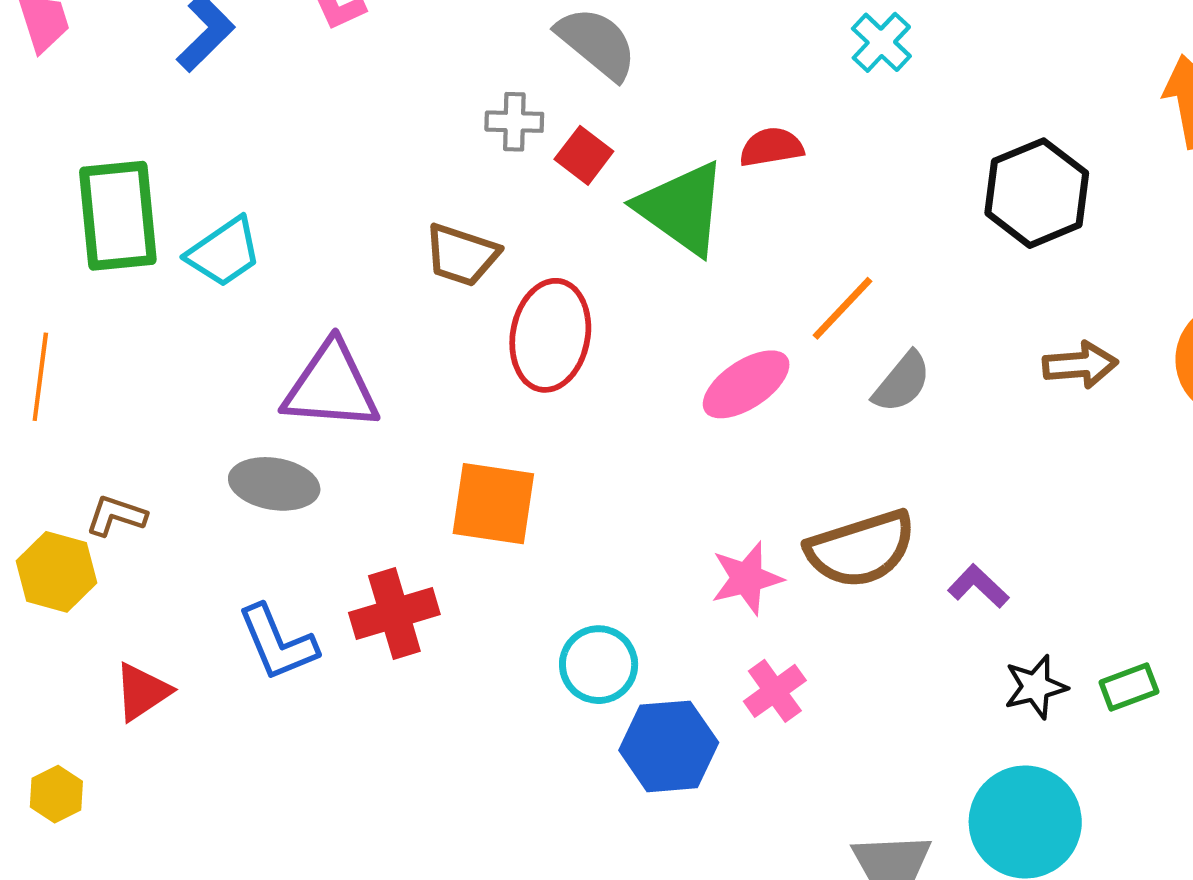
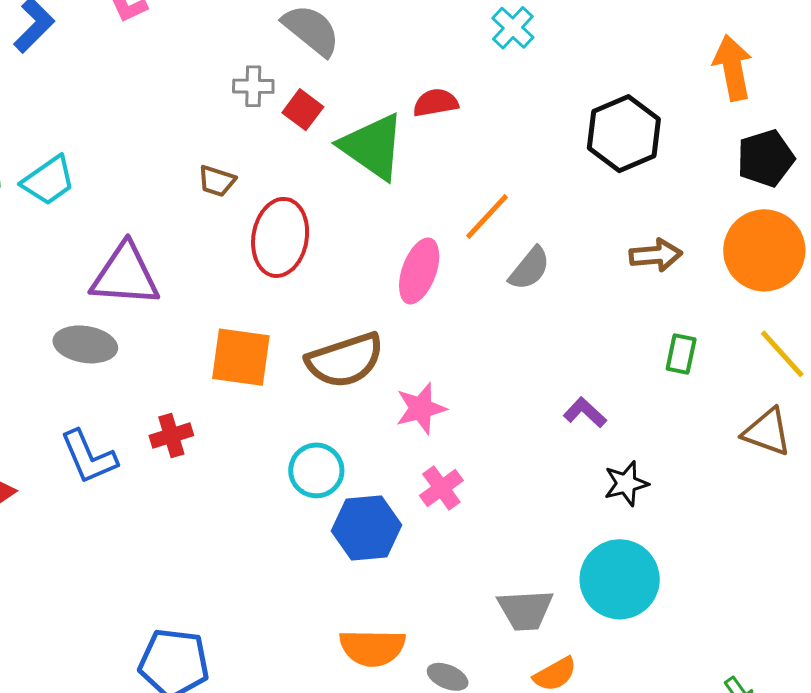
brown trapezoid: (462, 255) -> (217, 181), size x0.7
pink ellipse: (746, 384) -> (419, 271), turned -36
brown semicircle: (861, 549) -> (345, 360), moved
red cross: (394, 614) -> (171, 436), size x0.7
green rectangle: (1129, 687) -> (681, 354), moved, turned -57

